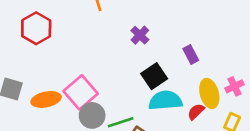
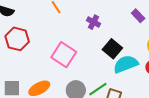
purple rectangle: (191, 55) -> (138, 16), moved
pink square: (81, 92) -> (64, 55), moved

